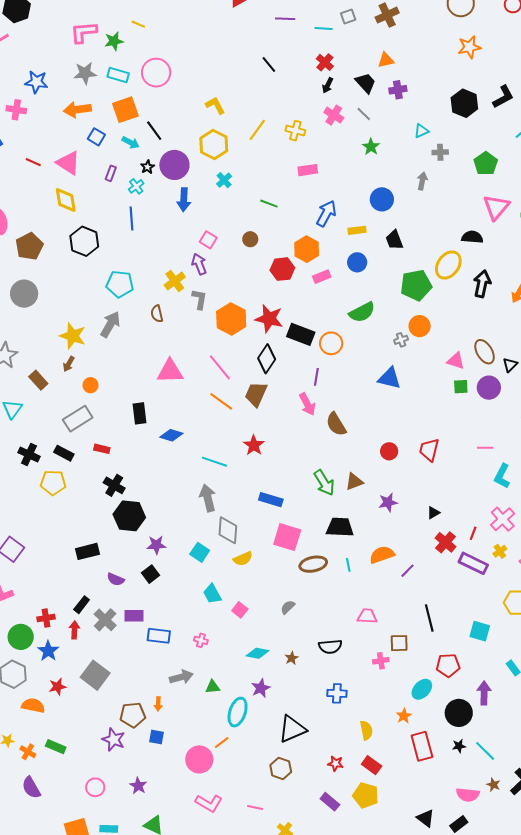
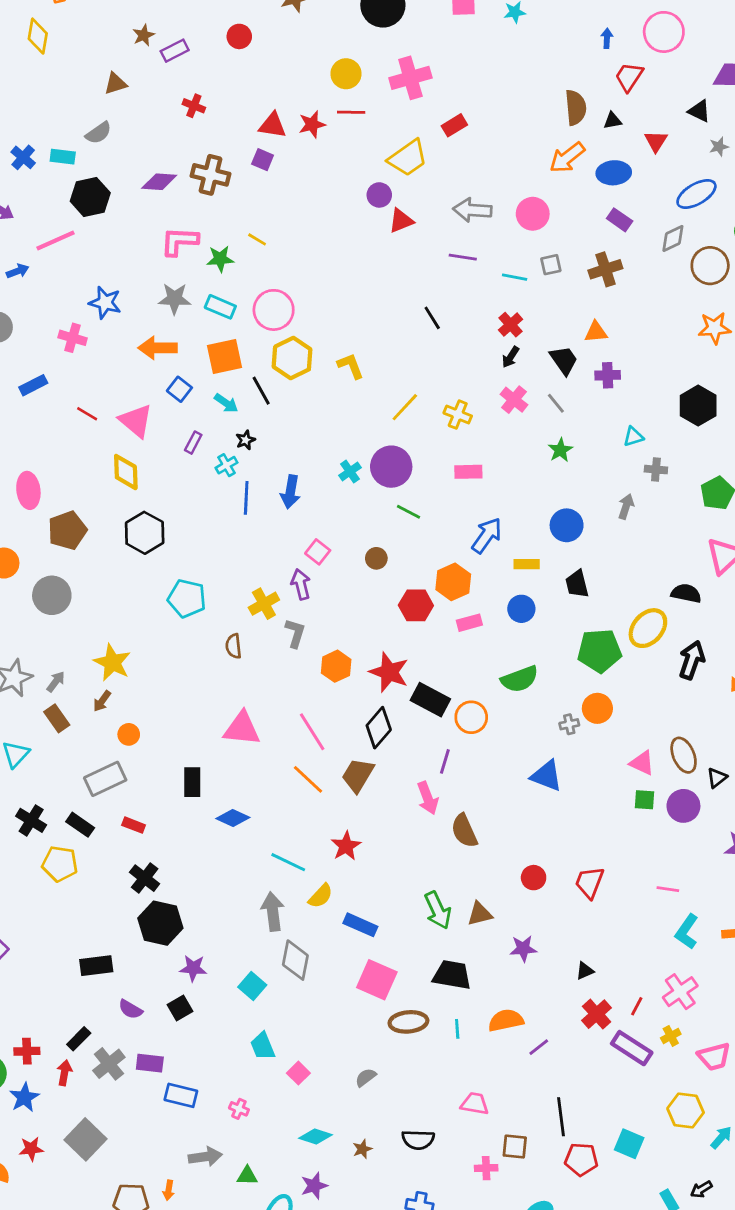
yellow hexagon: (214, 145) -> (292, 358), moved
purple circle: (174, 165) -> (391, 467), moved
blue line: (131, 219) -> (246, 498), moved
orange hexagon: (231, 319) -> (336, 666), size x0.7
gray arrow: (110, 324) -> (56, 682), moved, size x0.6
yellow semicircle: (243, 559) -> (321, 896), moved, turned -30
red pentagon: (448, 665) -> (581, 1159), moved

